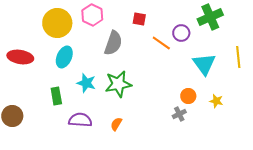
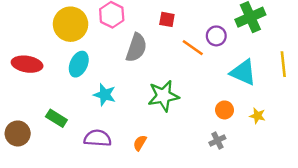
cyan triangle: (204, 64) -> (243, 72), turned -30
green star: (118, 84) -> (163, 96), moved
green rectangle: (56, 96) -> (56, 118), moved, turned -48
gray cross: (179, 114) -> (217, 141), moved

